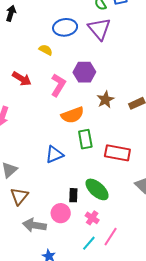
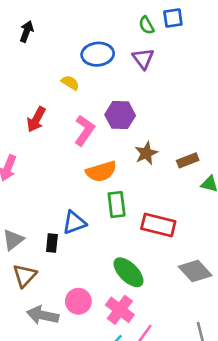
purple triangle: (99, 29) -> (143, 59), size x0.7
red arrow: (22, 79) -> (36, 119), turned 84
black rectangle: (73, 195) -> (52, 243), moved
pink cross: (92, 218) -> (120, 310), size x1.5

